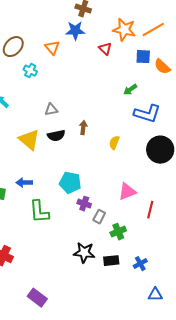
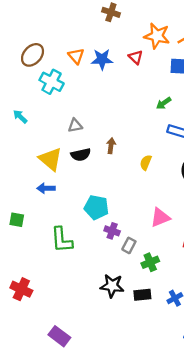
blue star: (75, 31) -> (102, 59), moved
cyan cross: (30, 71) -> (52, 82), size x1.5
blue arrow: (24, 183) -> (46, 188), moved

